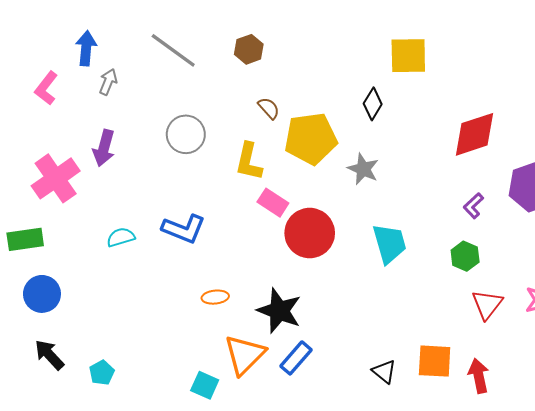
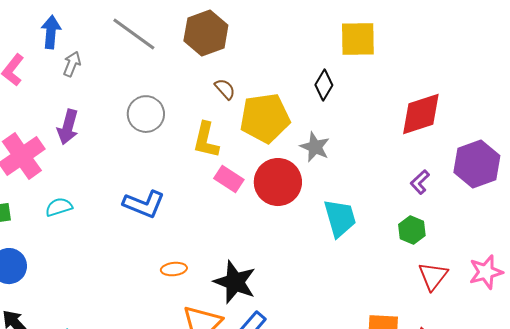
brown hexagon: (249, 49) -> (206, 33), size x1.6
red circle: (310, 233) -> (278, 182), moved
cyan semicircle: (121, 237) -> (59, 207), moved

